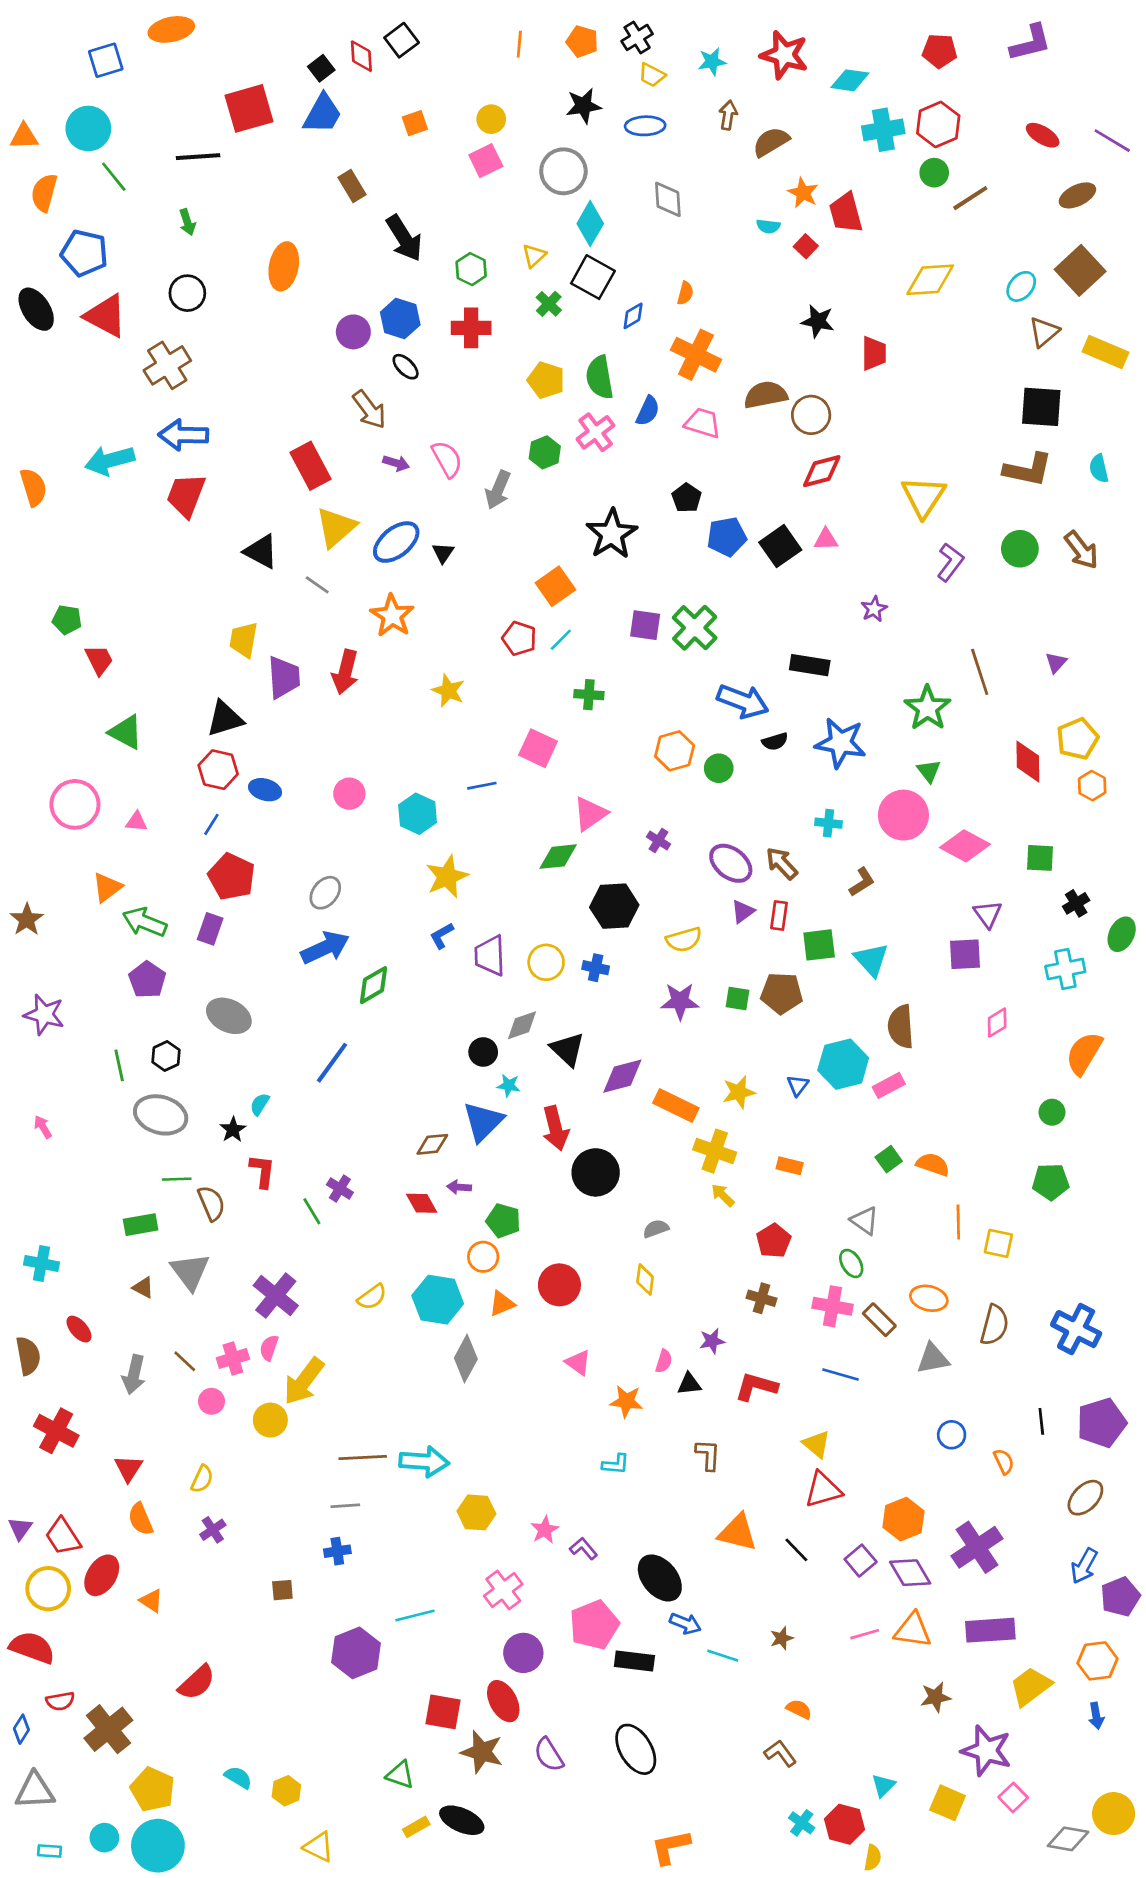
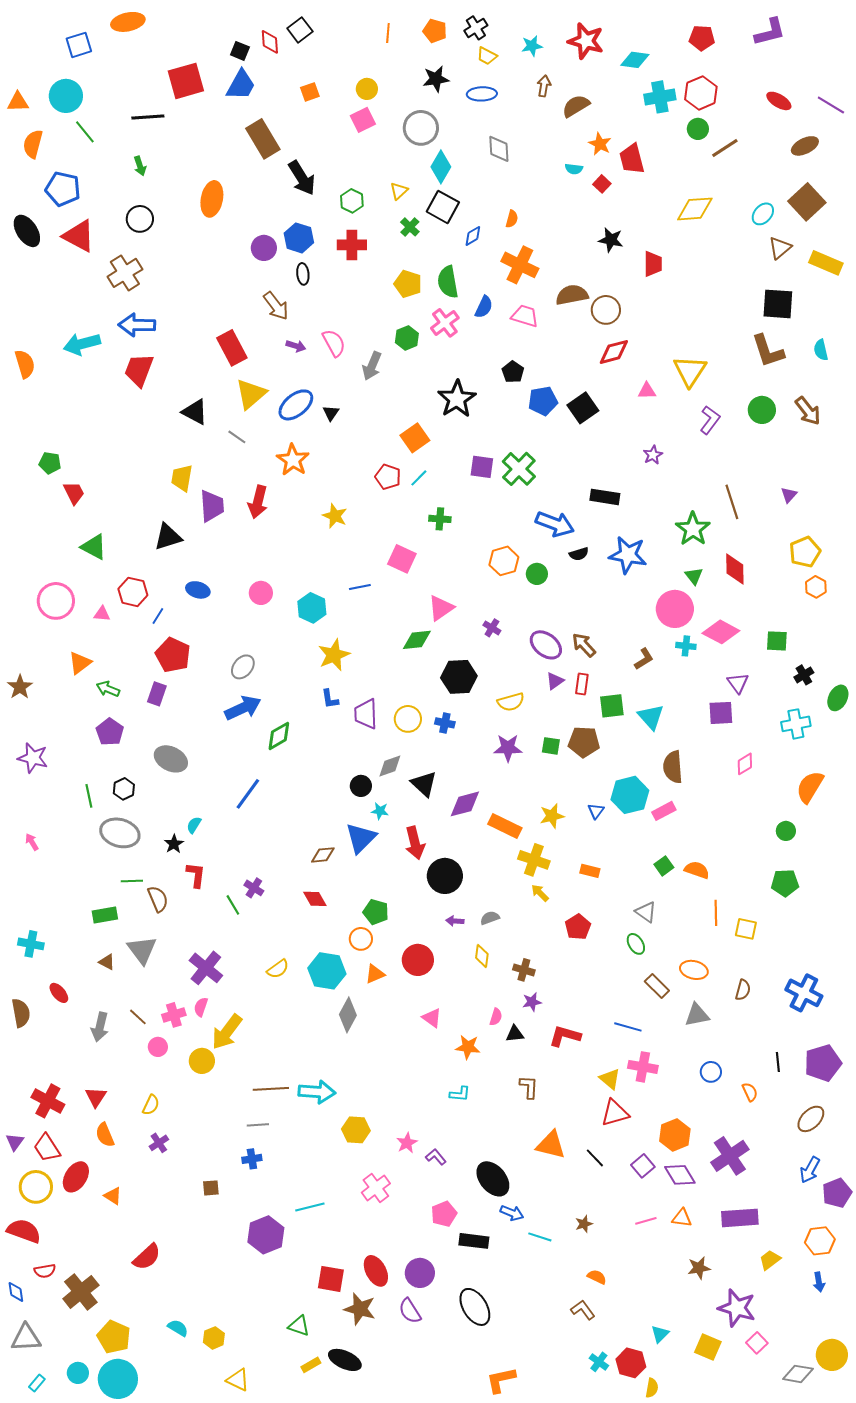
black square: (321, 68) -> (240, 51), turned -30
brown rectangle: (352, 186) -> (263, 139), size x1.6
black ellipse: (406, 367) -> (303, 274), turned 40
brown L-shape: (1028, 470) -> (768, 351), turned 60
pink triangle: (826, 539) -> (647, 391), moved
red diamond: (1028, 762) -> (735, 569), moved
red hexagon: (218, 770) -> (133, 592), moved
cyan cross: (828, 823) -> (686, 646), moved
green arrow: (145, 922) -> (108, 689), size x0.7
blue L-shape: (442, 936) -> (330, 699), turned -70
purple arrow: (459, 1187) -> (455, 921), moved
brown cross: (762, 1298) -> (524, 970), moved
pink cross: (832, 1306) -> (643, 1067), moved
brown semicircle: (994, 1325) -> (743, 990), size x0.7
red cross: (56, 1431) -> (48, 1101), moved
pink pentagon: (594, 1625) -> (444, 1214), size x0.7
orange triangle: (913, 1630) -> (682, 1218), size x0.7
purple circle: (523, 1653) -> (420, 1273), moved
yellow trapezoid: (1031, 1686) -> (770, 1260), size x0.7
blue diamond: (21, 1729) -> (16, 1292), turned -40
cyan rectangle: (50, 1851) -> (37, 1383), turned -54

